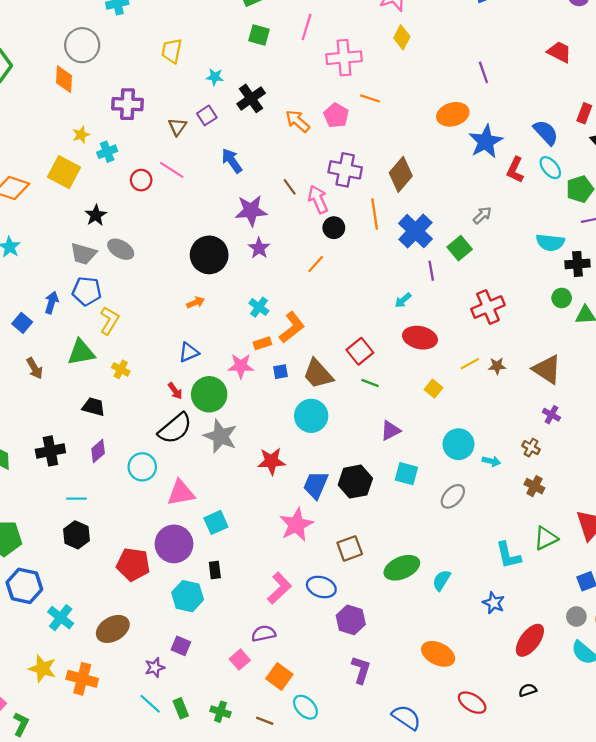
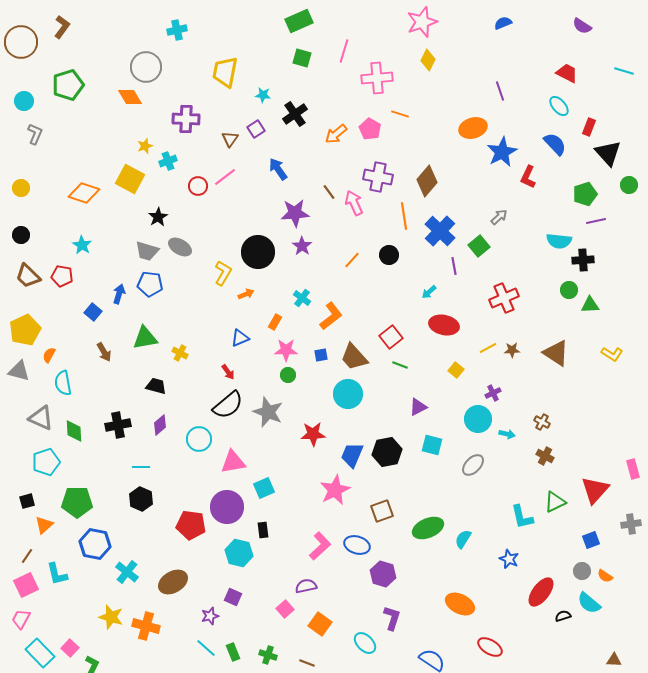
yellow trapezoid: (172, 51) -> (225, 72), size x1.4
orange diamond: (64, 79) -> (130, 97), turned -35
orange arrow: (298, 121) -> (336, 134), turned -80
cyan ellipse: (550, 168) -> (559, 106), moved
pink line: (172, 170) -> (225, 177), turned -70
black circle: (334, 228) -> (389, 255), moved
yellow L-shape: (109, 321) -> (223, 273), moved
orange rectangle: (262, 343) -> (275, 322), moved, turned -42
green circle: (209, 394) -> (288, 375), moved, size x0.5
purple cross: (551, 415) -> (493, 393), moved, turned 35
black semicircle: (528, 690) -> (563, 616), moved
cyan ellipse: (305, 707) -> (365, 643), moved

